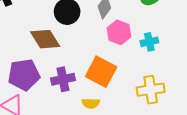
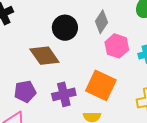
purple pentagon: (24, 75) -> (25, 91), size x0.7

